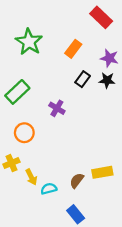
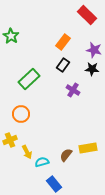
green star: (29, 42) -> (11, 36), moved, size x0.7
black rectangle: (83, 79) -> (63, 65), moved
green rectangle: (17, 92) -> (29, 79), moved
purple cross: (57, 108) -> (73, 90), moved
blue rectangle: (76, 214) -> (54, 184), moved

